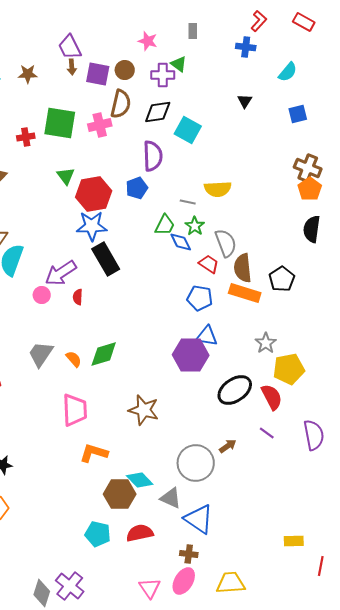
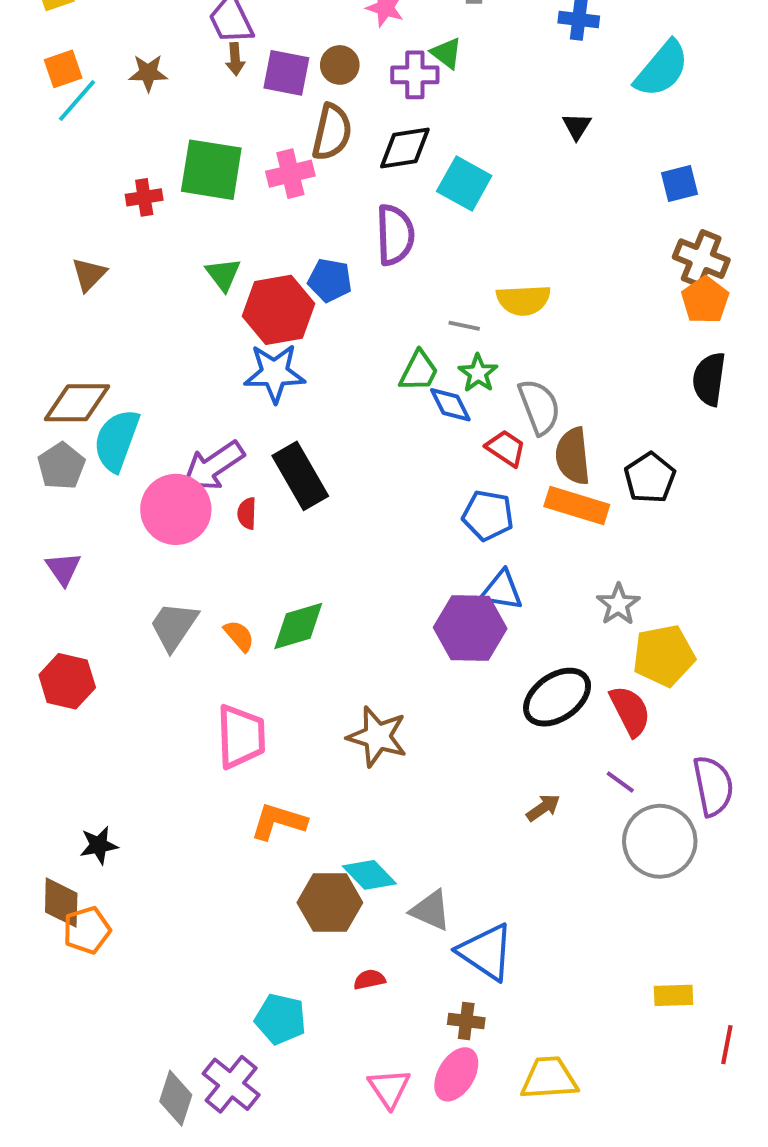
cyan semicircle: (288, 72) -> (662, 69), size x1.5
blue square: (298, 114) -> (680, 183), moved
blue pentagon: (137, 188) -> (330, 280), moved, turned 30
black rectangle: (106, 259) -> (300, 476), moved
pink circle: (42, 295) -> (176, 509), size x2.0
gray circle: (196, 463) -> (660, 841), moved
red semicircle: (140, 533) -> (369, 980), size x0.6
cyan pentagon: (98, 534) -> (280, 1019), moved

